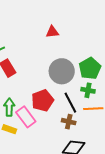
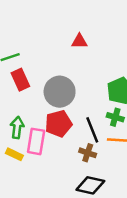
gray circle: (62, 71) -> (60, 92), moved
pink rectangle: (26, 117) -> (36, 141), turned 40

